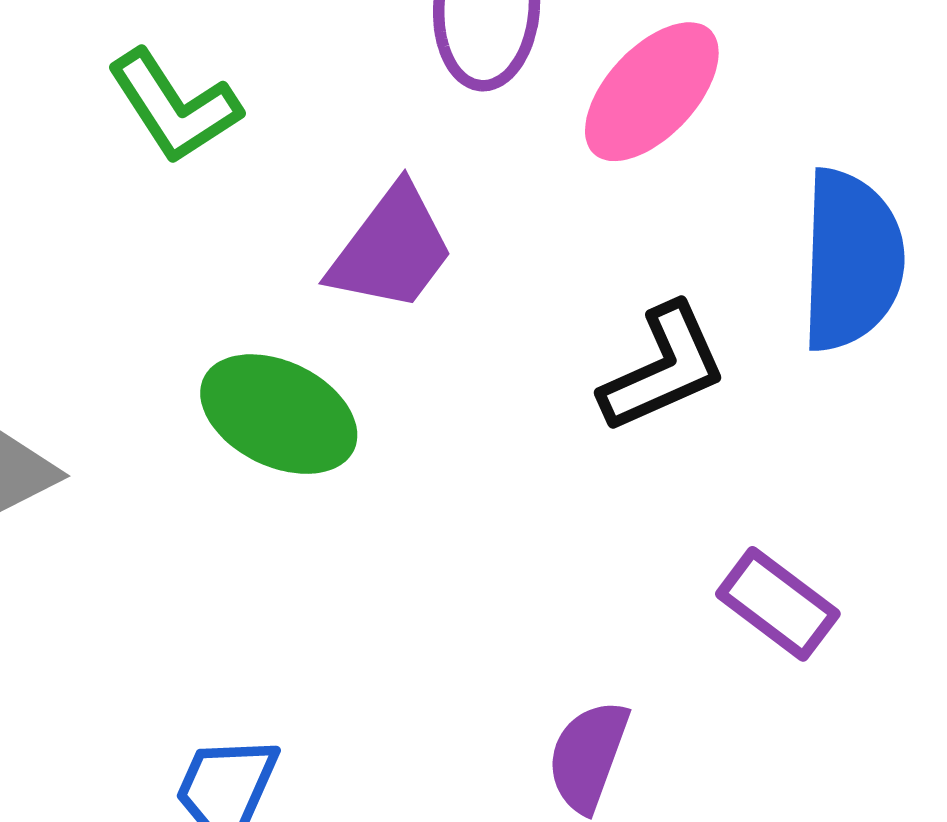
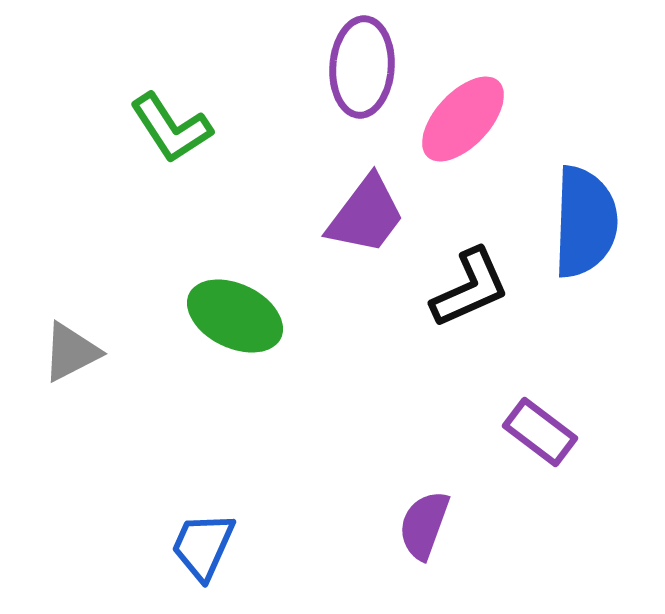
purple trapezoid: (392, 249) -> (366, 215), moved

